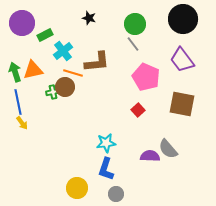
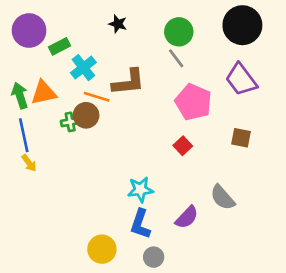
brown square: (182, 104) -> (241, 138), size x0.6
purple semicircle: (150, 156) -> (187, 217), moved, turned 132

